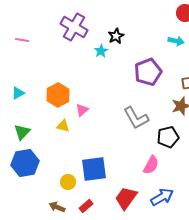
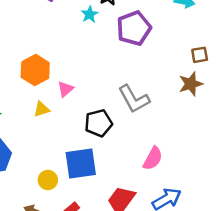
purple pentagon: (148, 72) -> (134, 28), moved
yellow triangle: (63, 126) -> (42, 109), turned -32
black pentagon: (168, 137) -> (98, 123), moved

